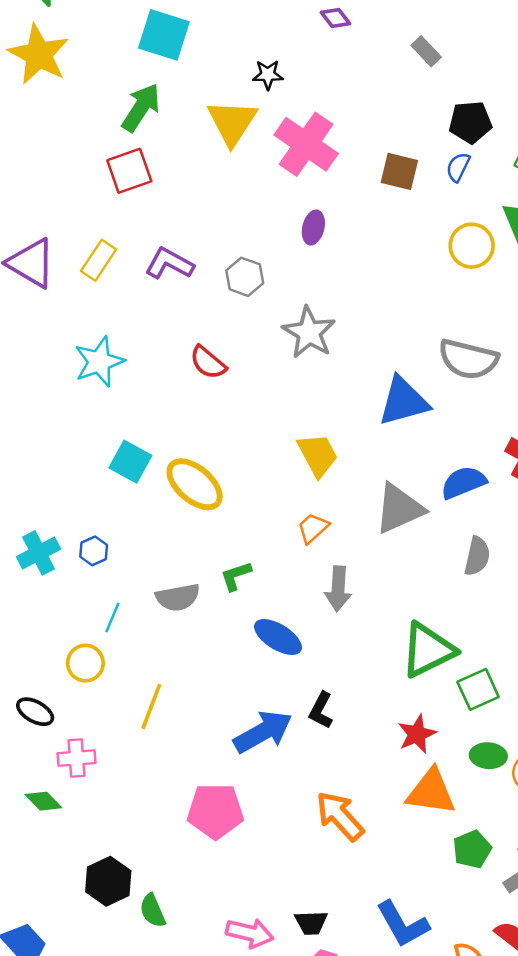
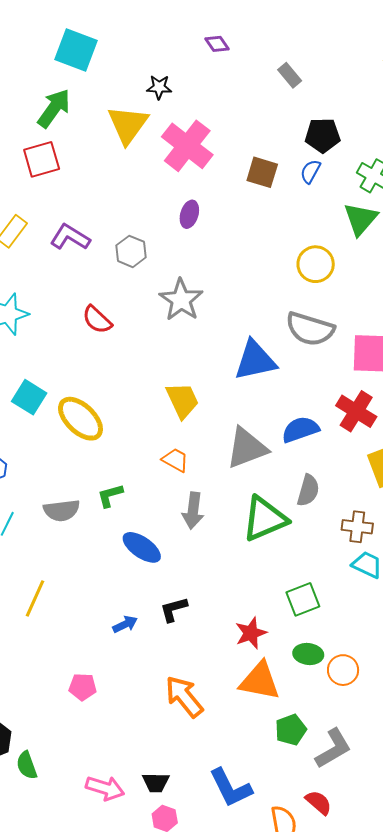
yellow circle: (472, 246) -> (316, 264), moved
orange trapezoid: (313, 528) -> (175, 460), turned 68
green triangle: (428, 650) -> (265, 519), moved
black L-shape: (321, 710) -> (174, 609), turned 44
blue arrow: (263, 732) -> (125, 624), size x0.5
pink pentagon: (215, 811) -> (83, 687), size x0.6

